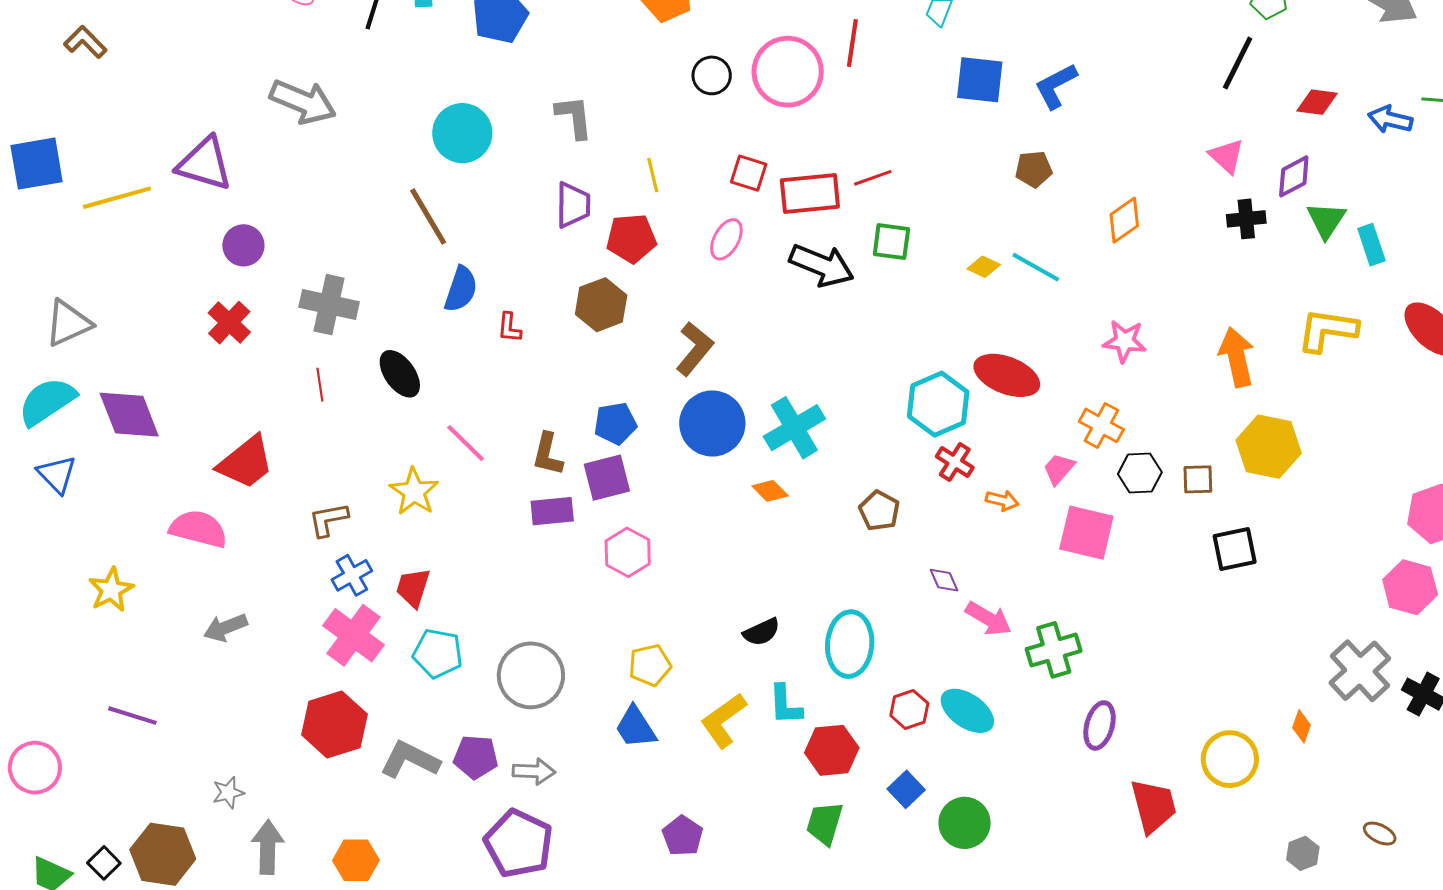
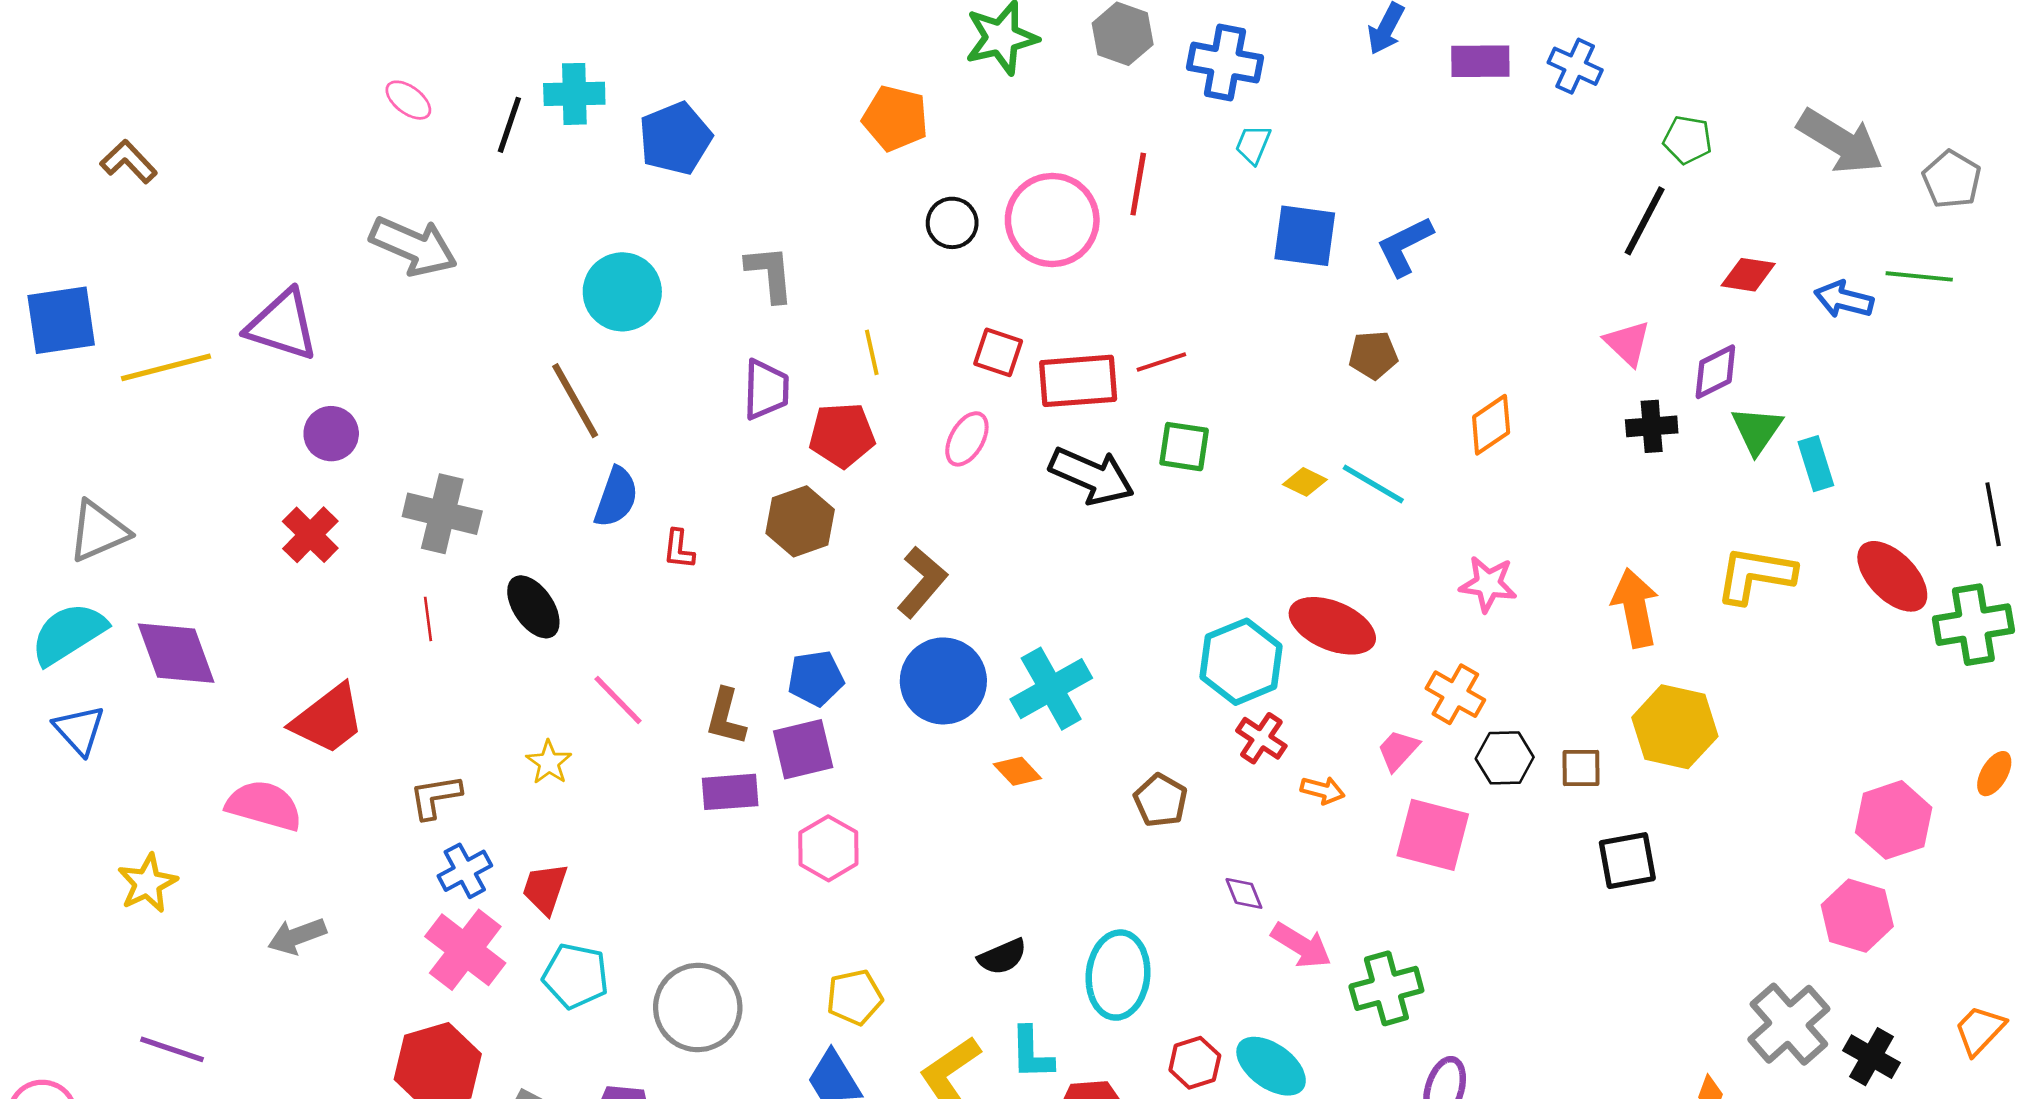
yellow star: (414, 492) -> (549, 762), size x0.7

